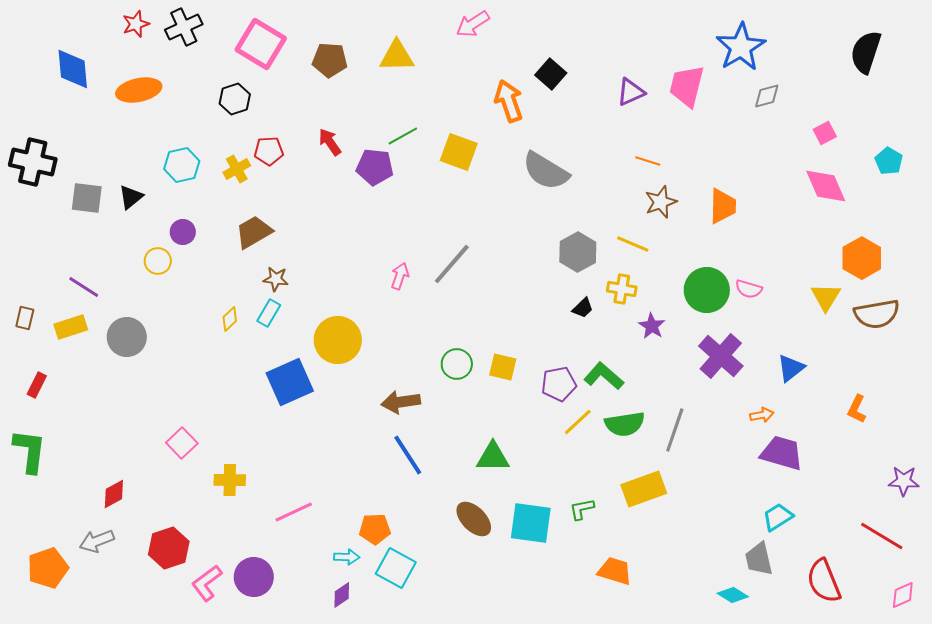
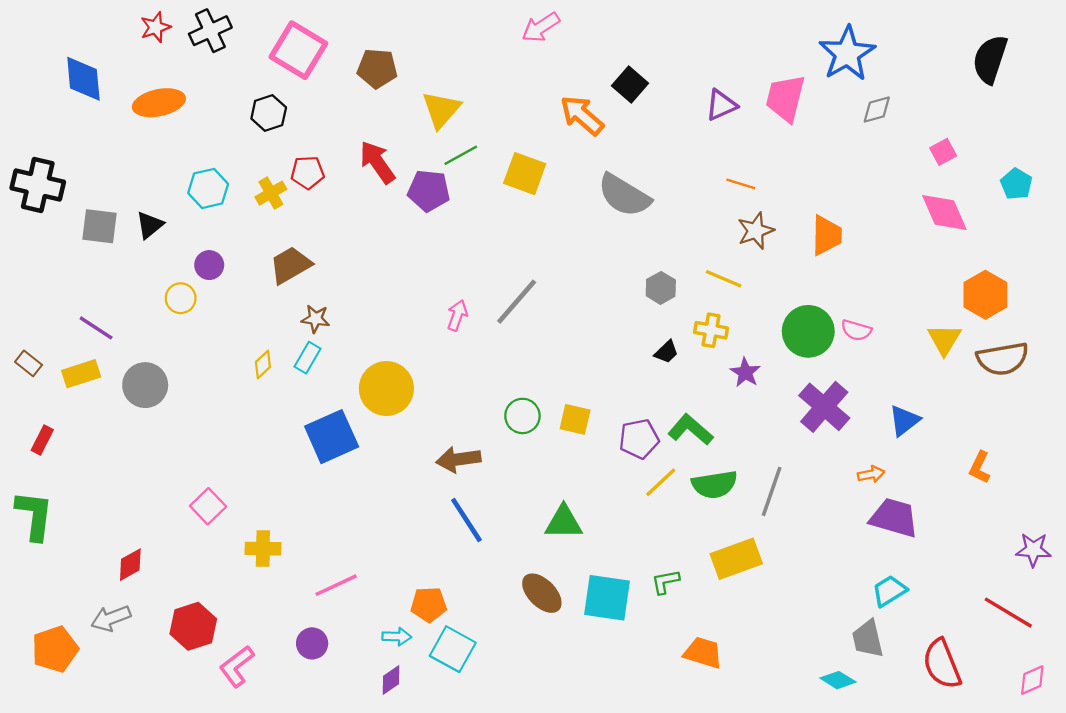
yellow triangle: (397, 56) -> (441, 110), moved, turned -48
orange arrow: (509, 101) -> (582, 115), turned -30
red arrow: (330, 142) -> (377, 162), size x1.4
gray hexagon: (578, 252) -> (661, 288), size x0.7
brown rectangle: (25, 318) -> (29, 363), turned -65
purple circle: (254, 577) -> (312, 643), moved, size x0.7

